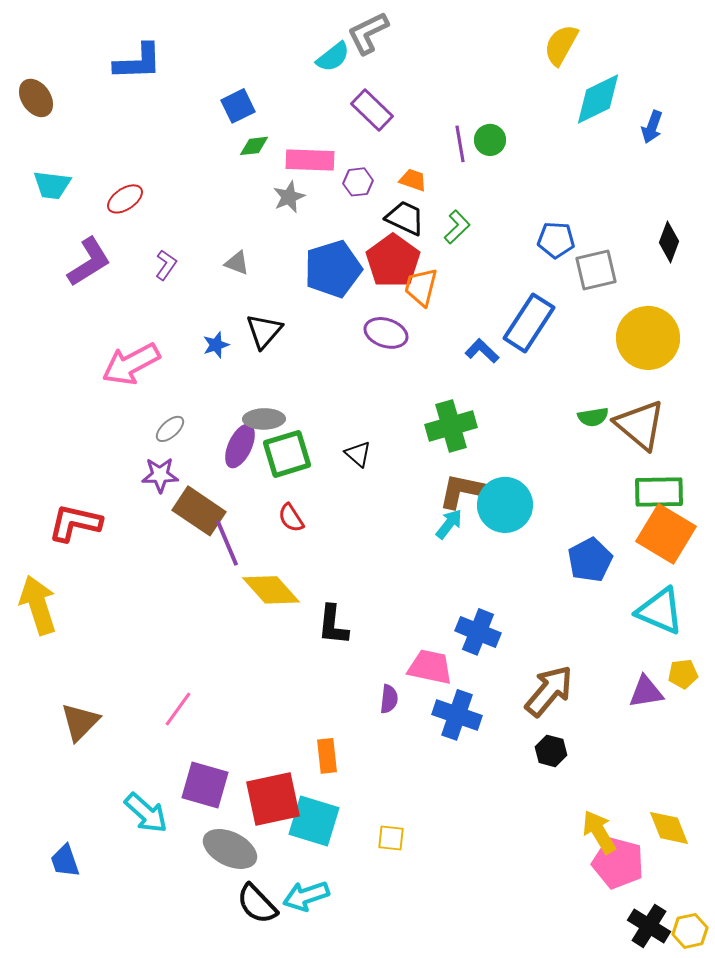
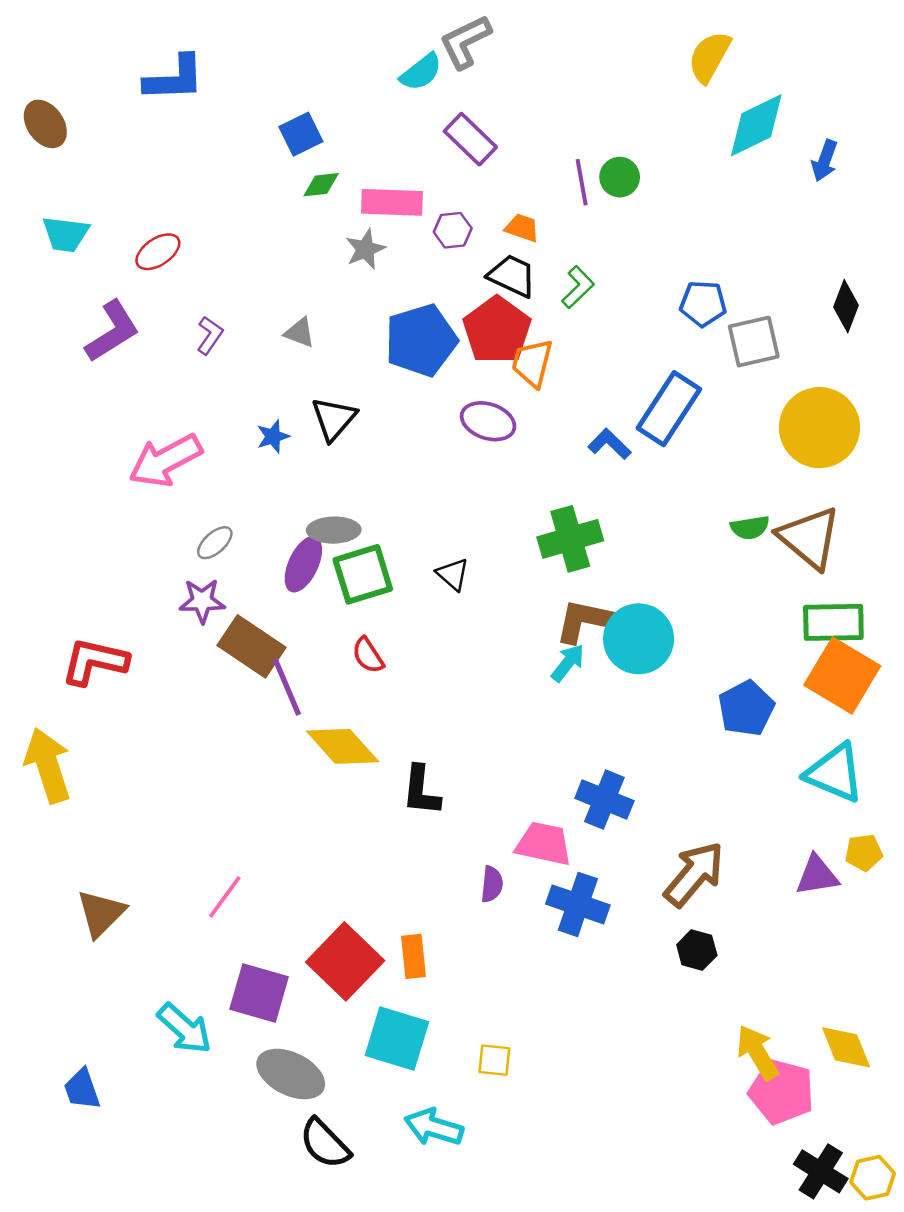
red square: (273, 799) -> (345, 961), moved, turned -34
cyan arrow: (306, 896) -> (434, 1127), moved, turned 36

